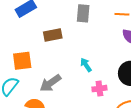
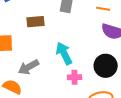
cyan arrow: (86, 65) -> (64, 53), size x1.6

